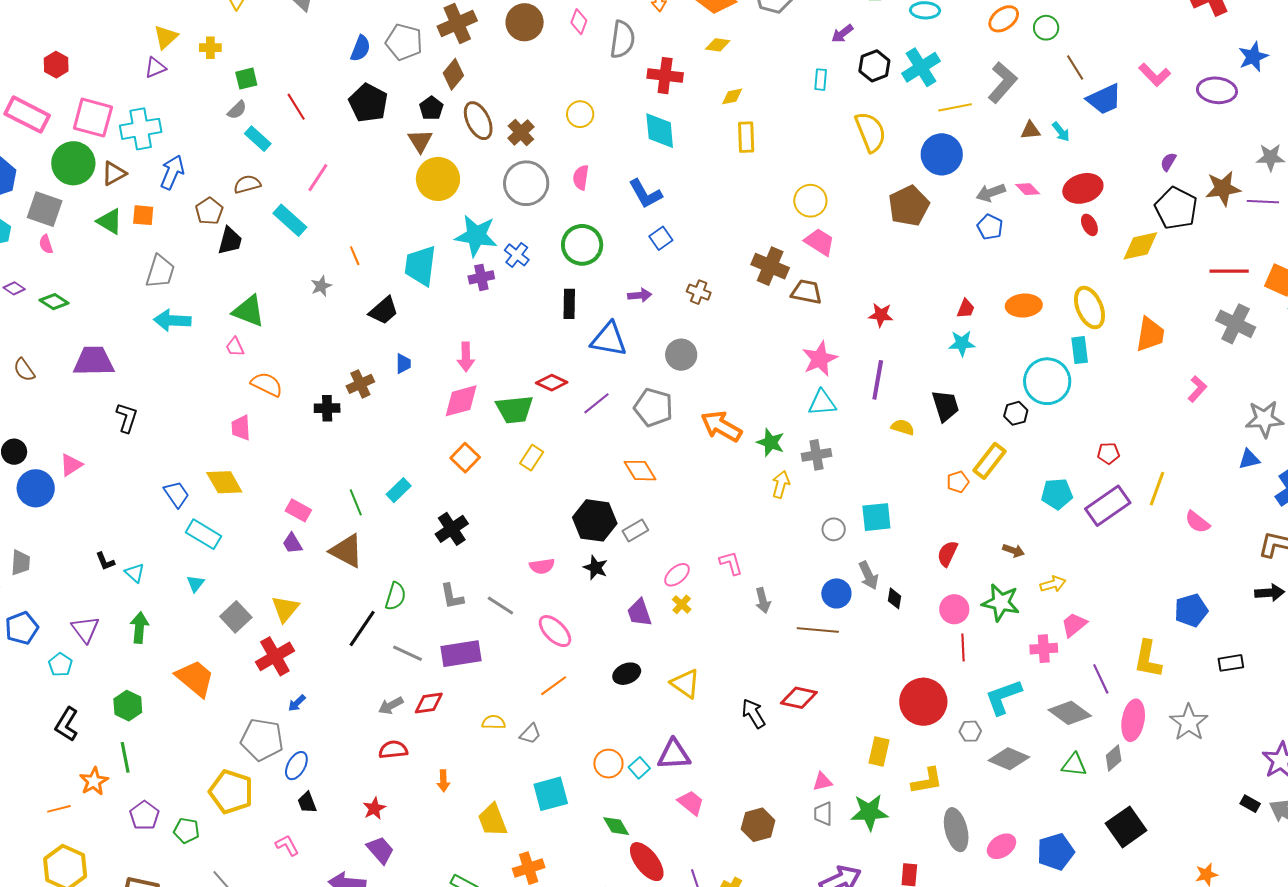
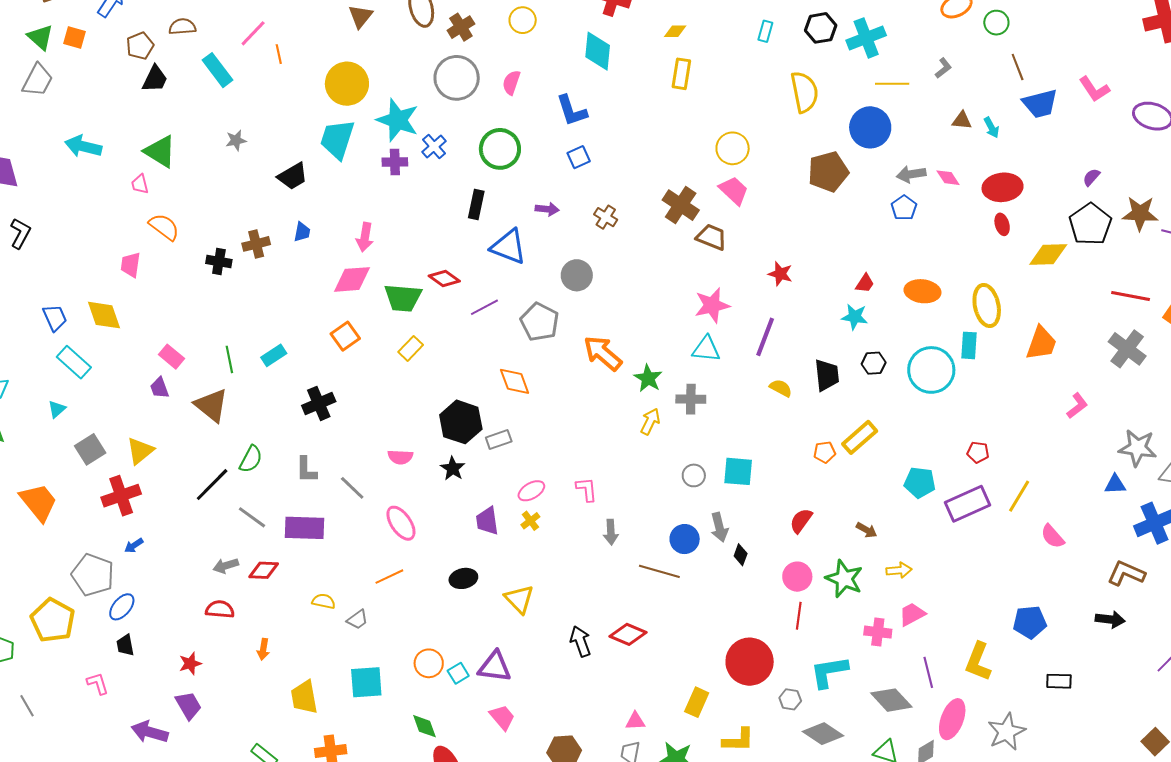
gray L-shape: (1002, 82) -> (943, 68), size x0.5
yellow circle: (438, 179) -> (347, 84), moved
orange line: (355, 256) -> (279, 54), moved
gray trapezoid: (160, 272) -> (38, 80), moved
black hexagon: (1016, 413) -> (874, 363), moved

